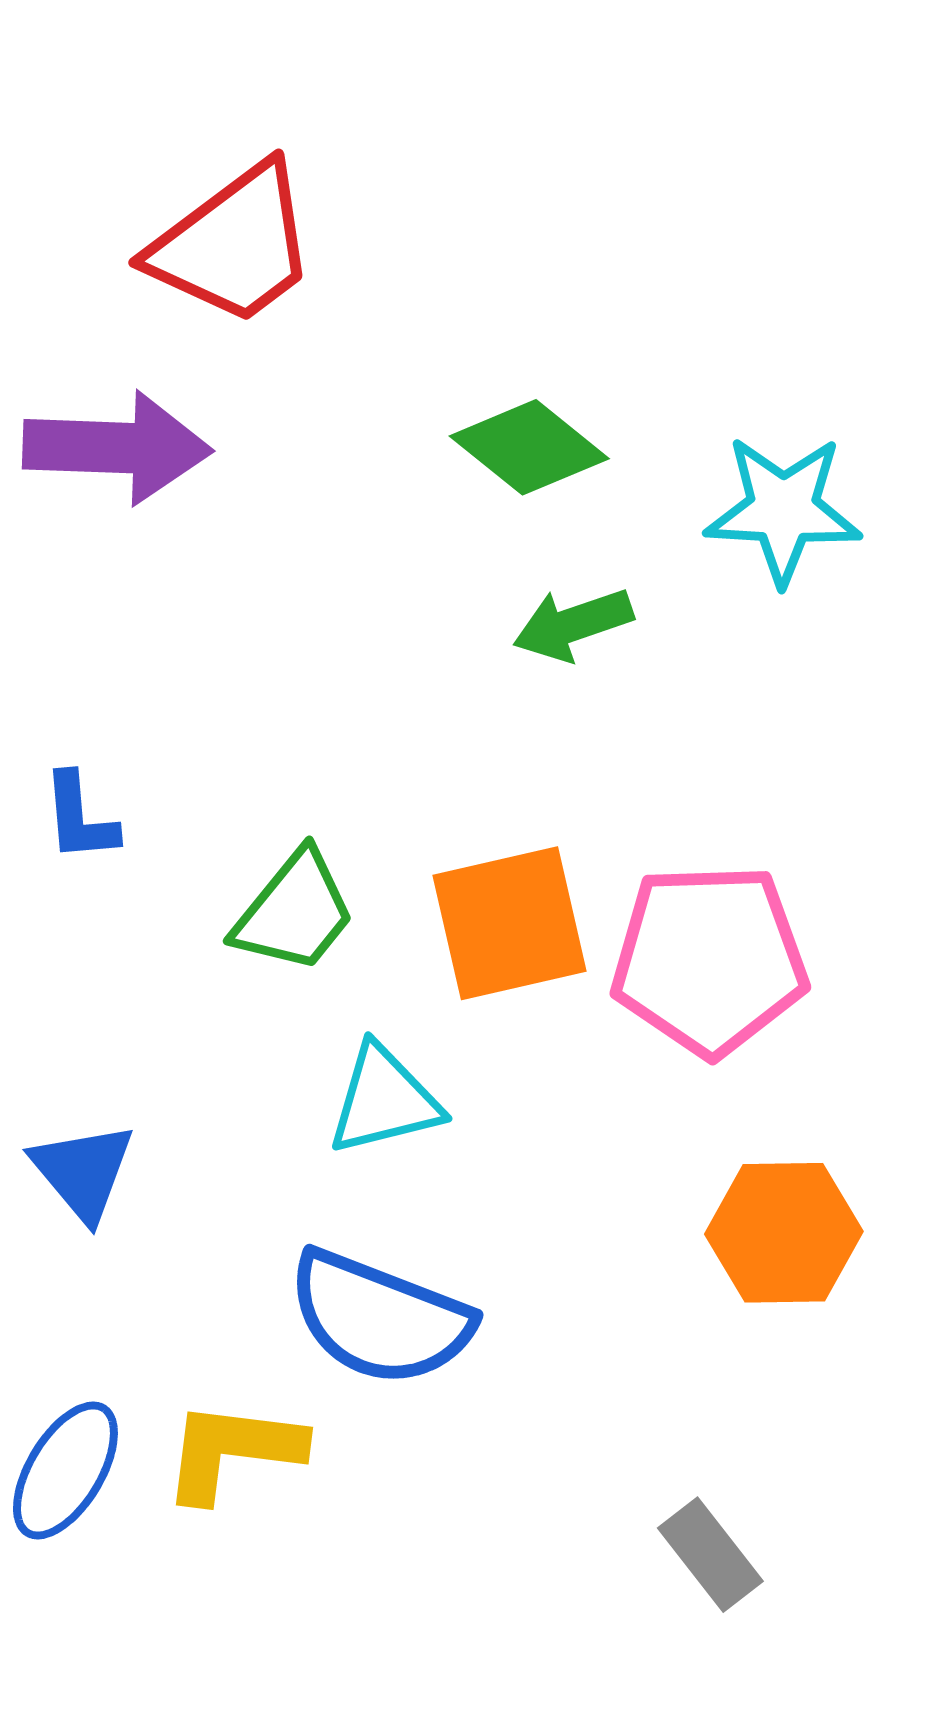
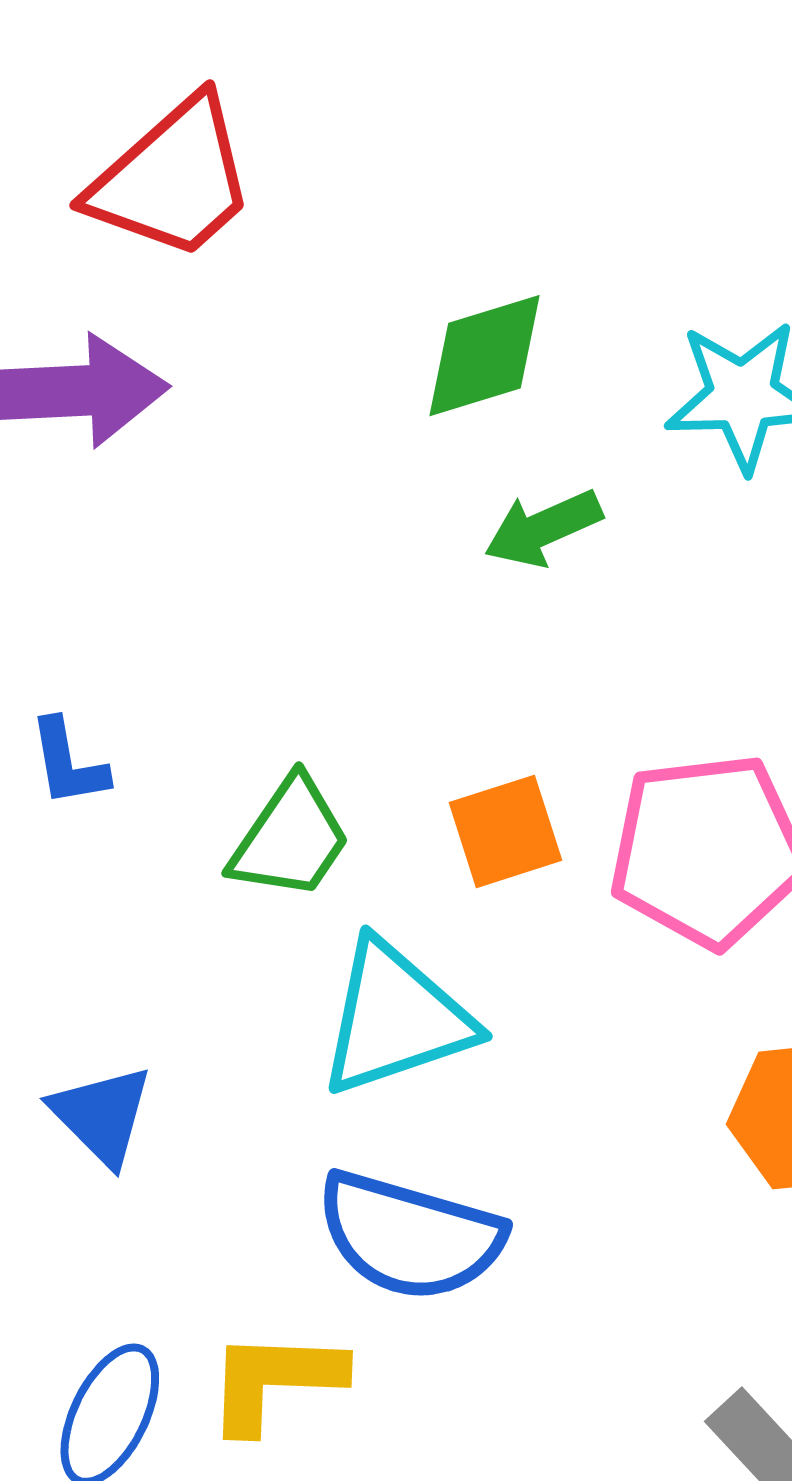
green diamond: (529, 447) -> (485, 356), turned -51
orange square: (509, 923) -> (505, 831), size x0.7
cyan triangle: (384, 1100) -> (396, 1018), size x1.4

